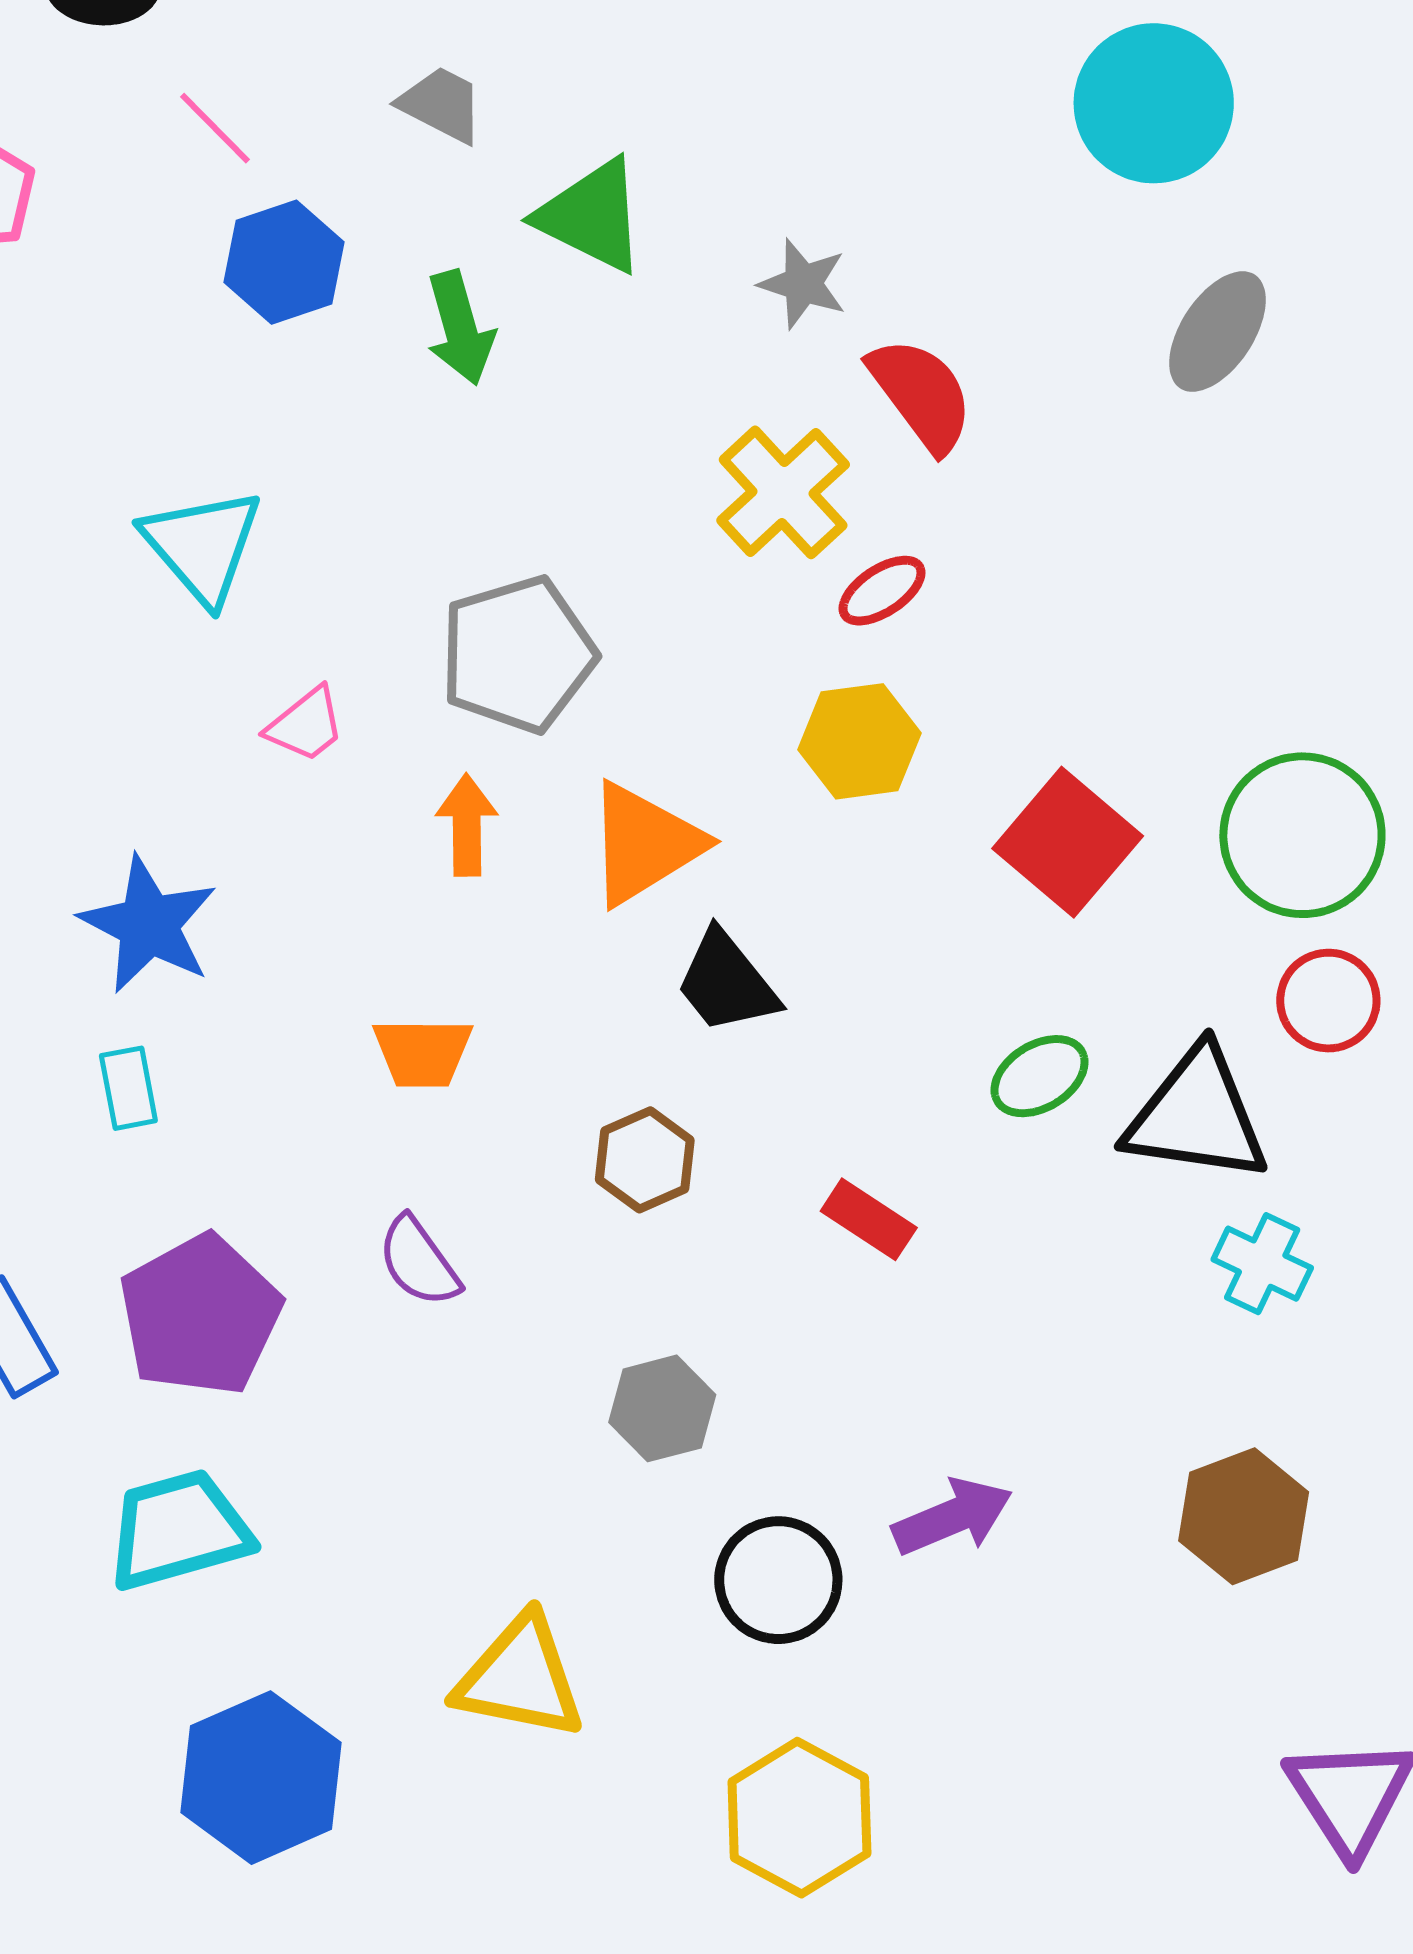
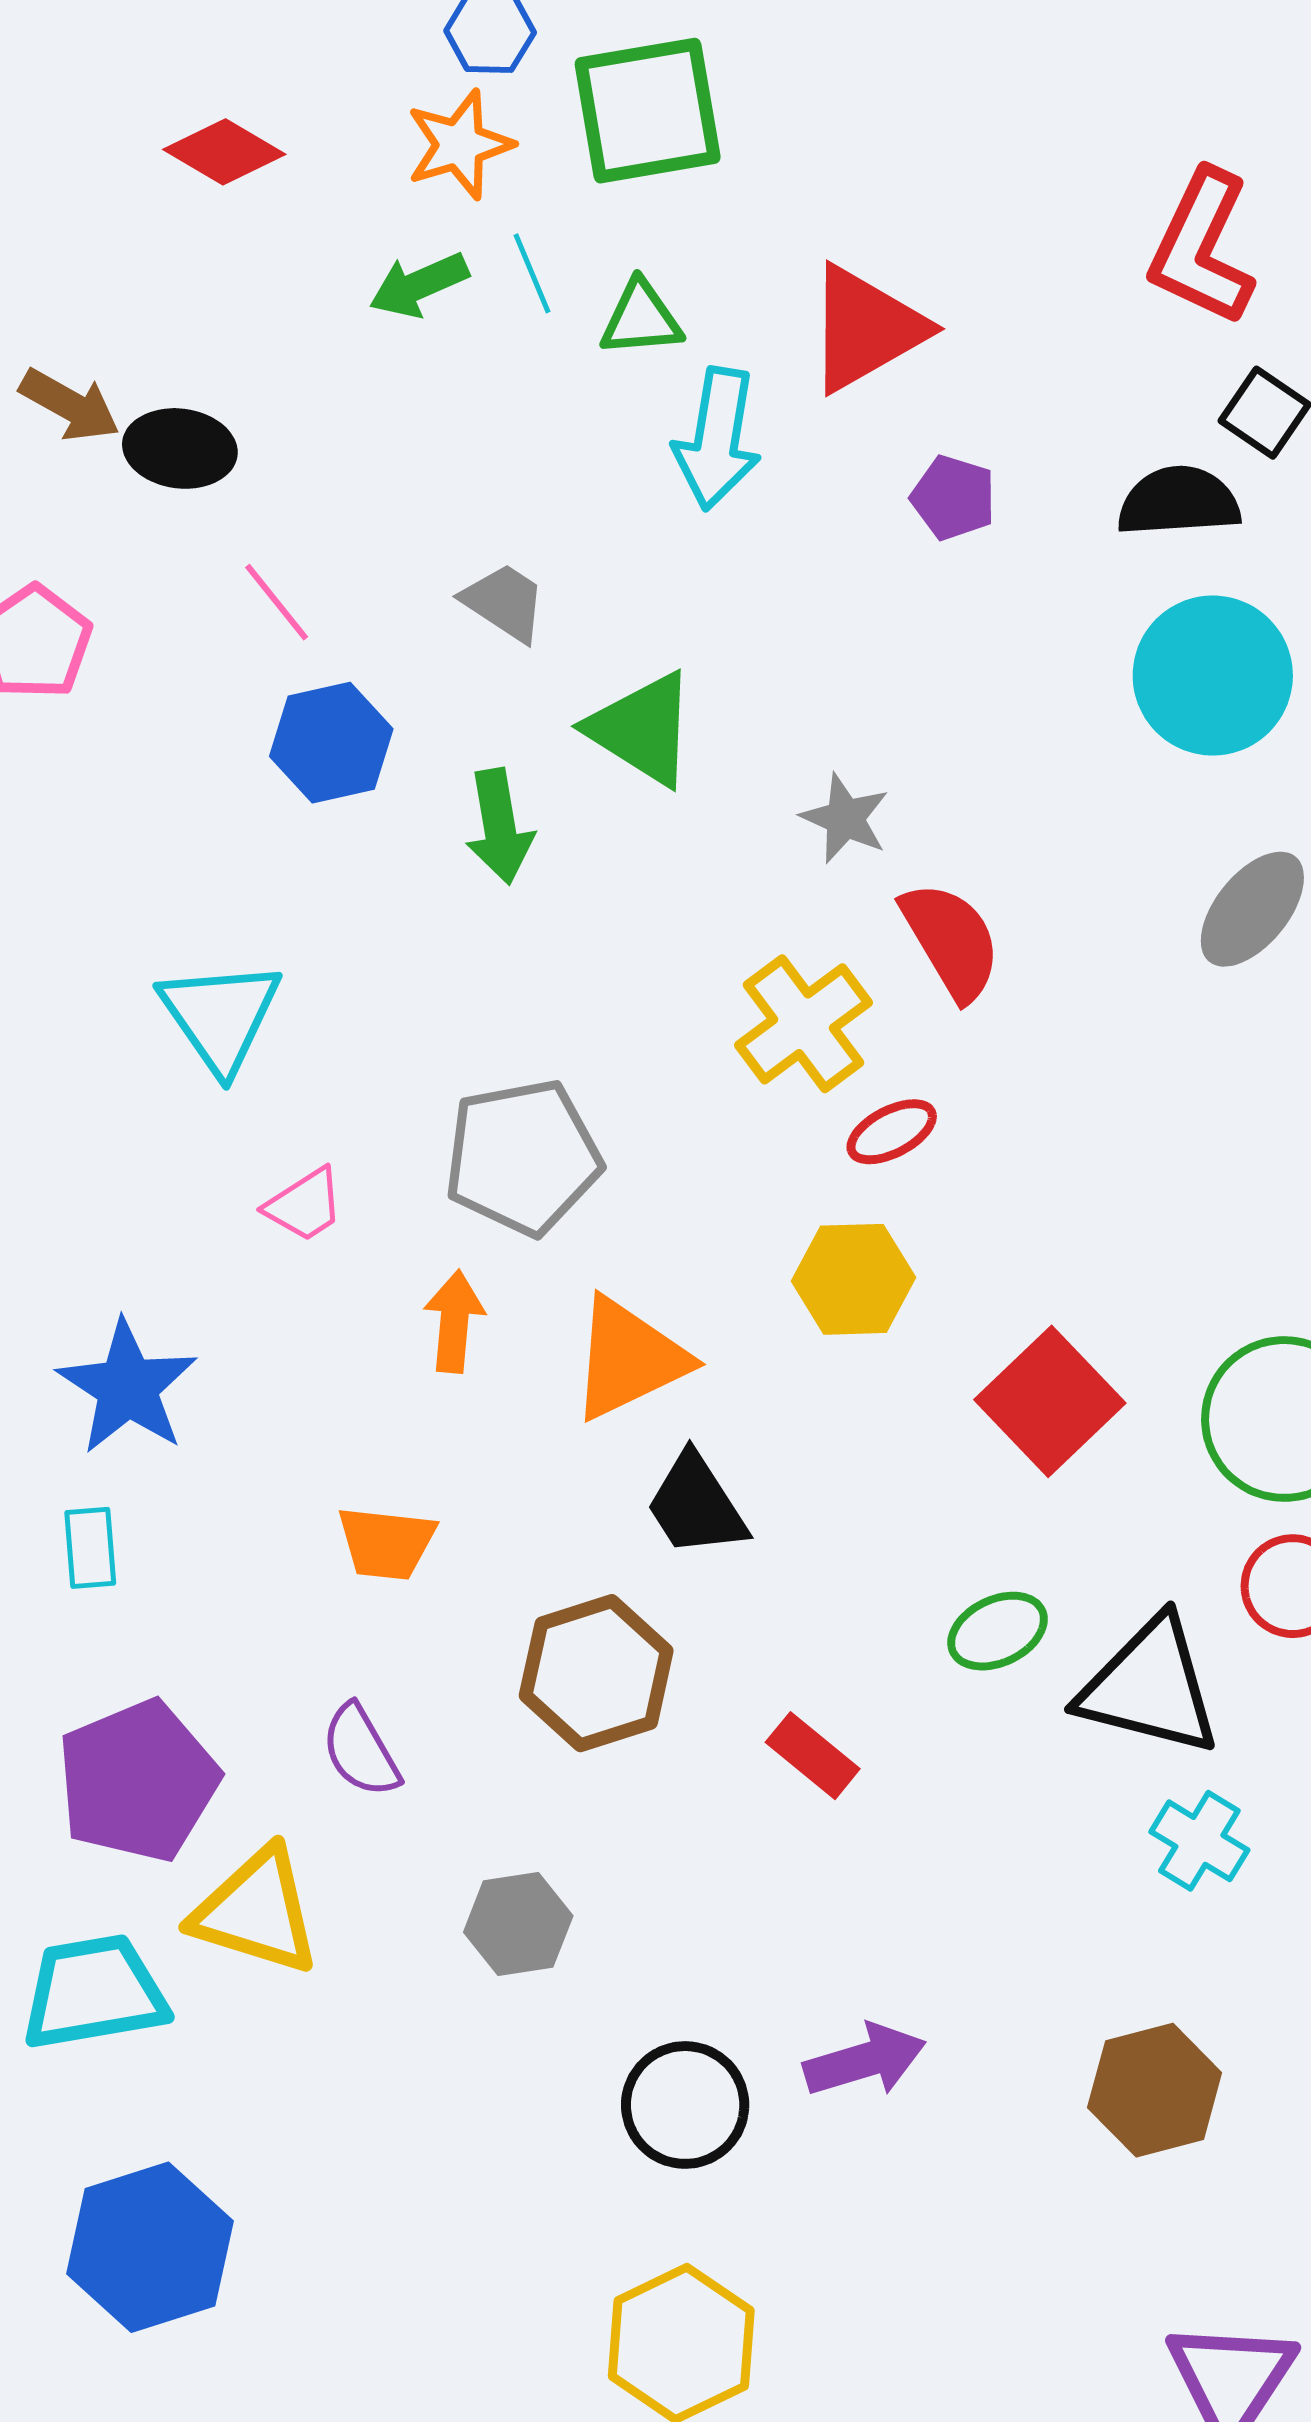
brown hexagon: (645, 1160) -> (596, 1673), size x1.5
gray hexagon: (662, 1408) -> (518, 1924), moved
yellow triangle: (520, 1678) -> (256, 1911), moved

